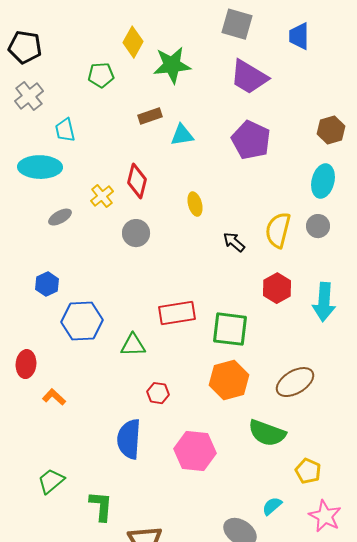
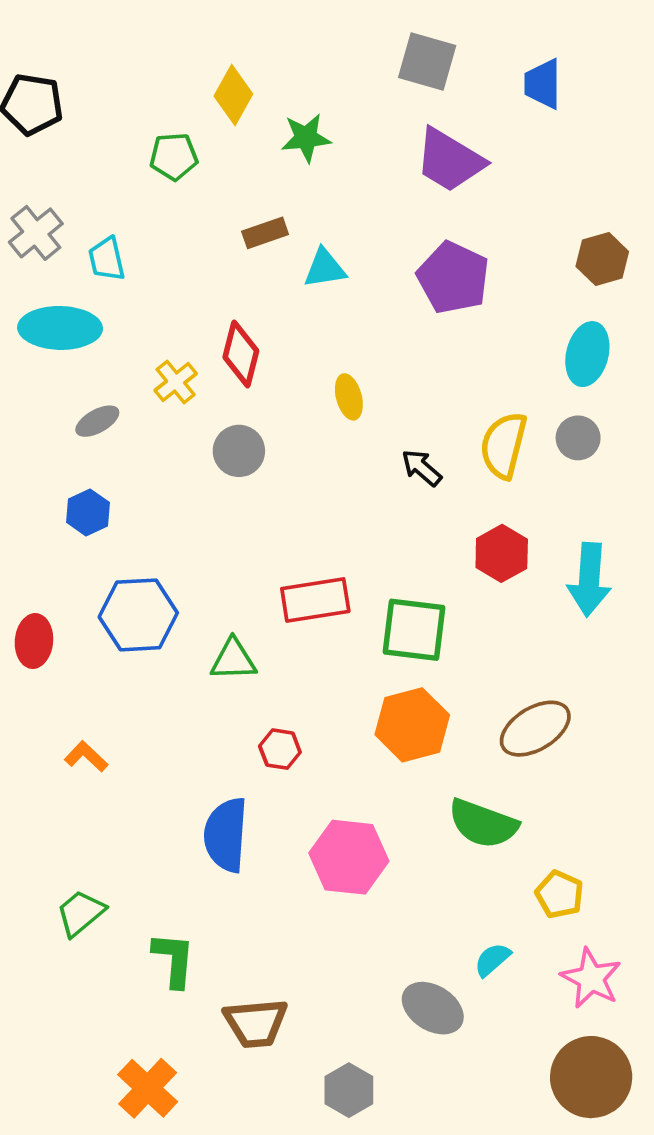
green star: (172, 65) -> (306, 138), size x0.7
gray cross: (29, 96) -> (36, 233), moved
blue hexagon: (47, 284) -> (88, 512), moved
red ellipse: (26, 364) -> (34, 641), moved

